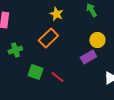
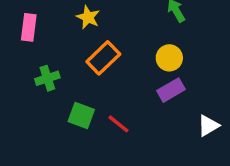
yellow star: (56, 14) -> (88, 17), moved
yellow circle: (97, 40) -> (169, 58), moved

